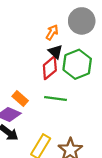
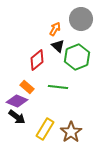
red diamond: (50, 68) -> (37, 60), moved

